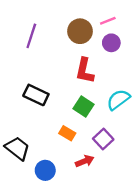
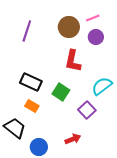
green square: (83, 107) -> (61, 92), moved
orange rectangle: (67, 133) -> (32, 106), moved
purple square: (103, 139) -> (87, 110), moved

